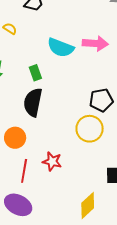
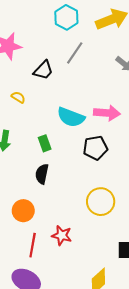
black pentagon: (101, 100) -> (95, 148), moved
black semicircle: (33, 102) -> (42, 174), size x0.7

